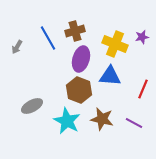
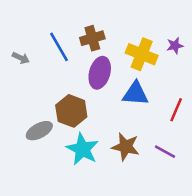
gray arrow: (17, 47) -> (21, 58), turned -96
brown hexagon: (79, 90) -> (71, 111), moved

